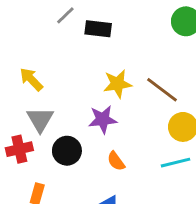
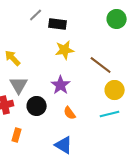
yellow star: (117, 84) -> (65, 50), moved
purple star: (103, 119) -> (61, 85), turned -30

